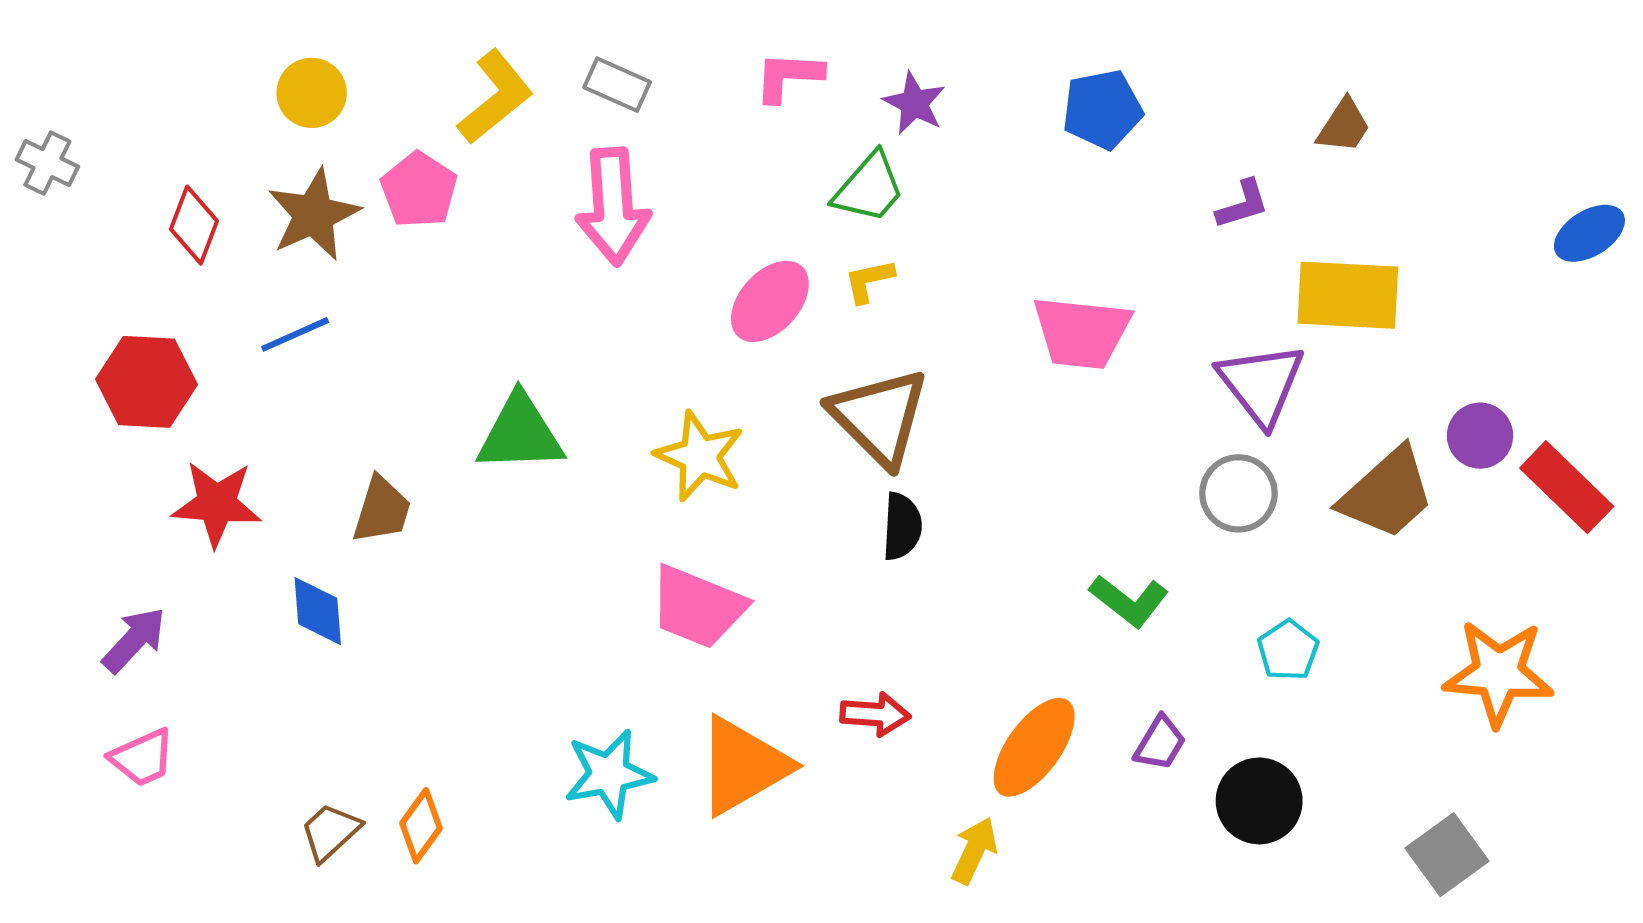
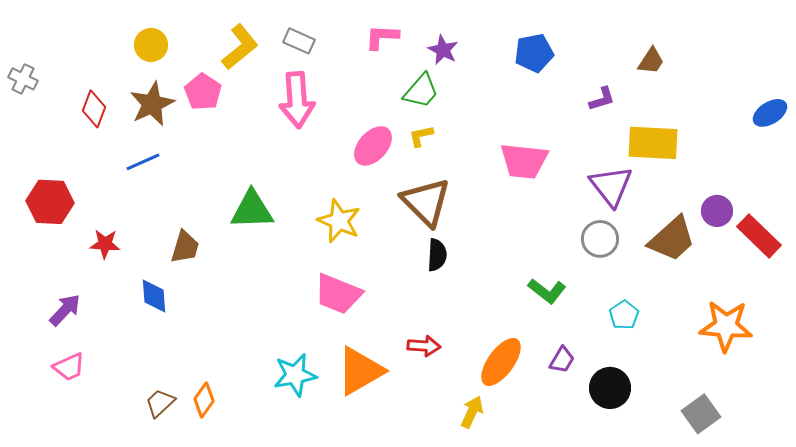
red hexagon: (146, 382) -> (50, 202), moved
red star: (217, 504) -> (105, 244), size x0.7

